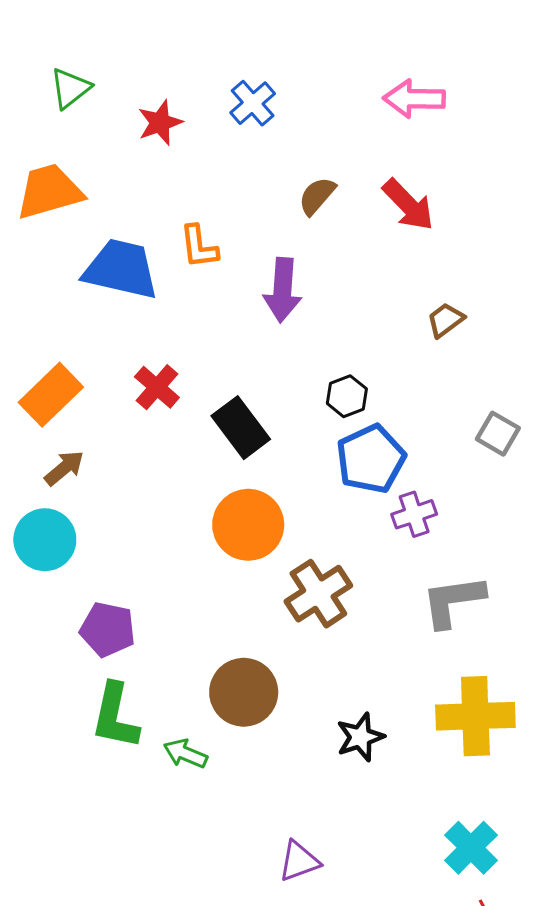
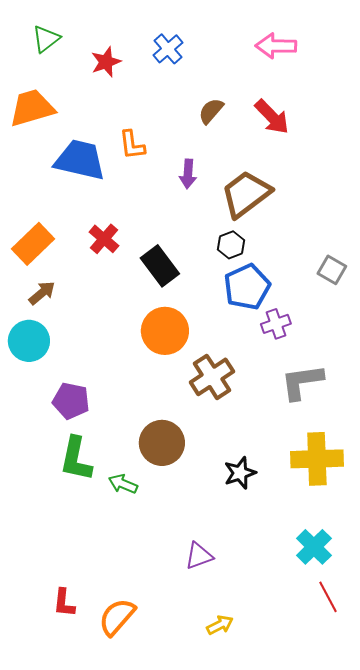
purple arrow: (283, 290) -> (188, 174), size x0.7
brown trapezoid: (446, 320) -> (246, 194), moved, size x2.0

